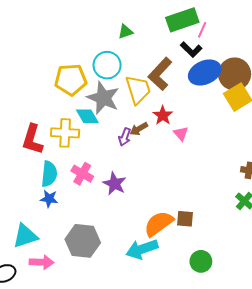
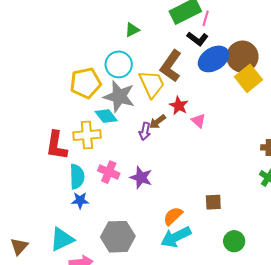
orange semicircle: (159, 224) -> (173, 216), moved, size x0.7

